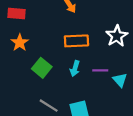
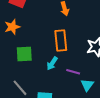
orange rectangle: (76, 41) -> (61, 40), turned 70
green square: (42, 68) -> (24, 54), turned 30

